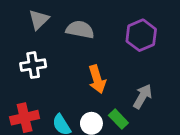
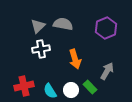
gray triangle: (39, 20) -> (38, 26), moved
white cross: (33, 65) -> (41, 49), moved

